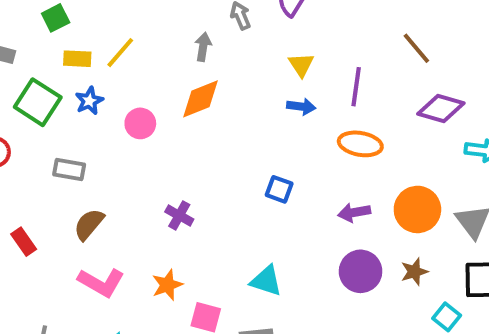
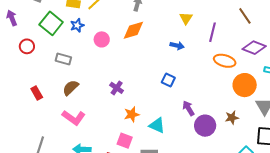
blue arrow: (301, 107) -> (177, 46), moved
orange ellipse: (360, 144) -> (225, 61), moved
orange circle: (417, 209) -> (245, 85), moved
purple arrow: (354, 213) -> (188, 108), moved, turned 63
brown star: (414, 272) -> (232, 118), moved
orange star: (167, 285) -> (132, 114), moved

